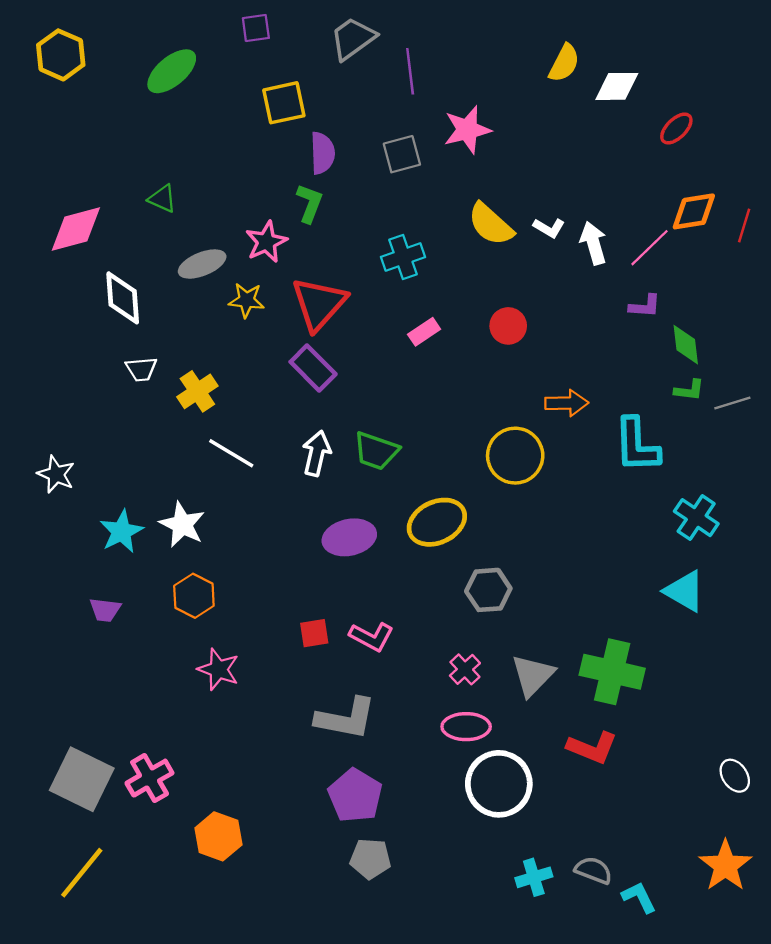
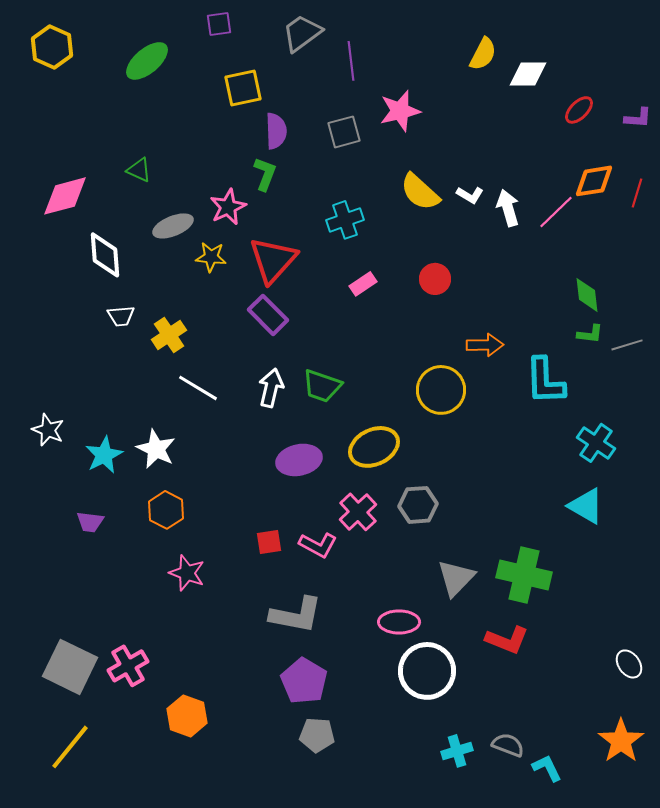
purple L-shape: (645, 306) -> (638, 118), moved
white star: (56, 474) -> (48, 430), moved
pink cross: (465, 669) -> (358, 512), moved, size x1.4

